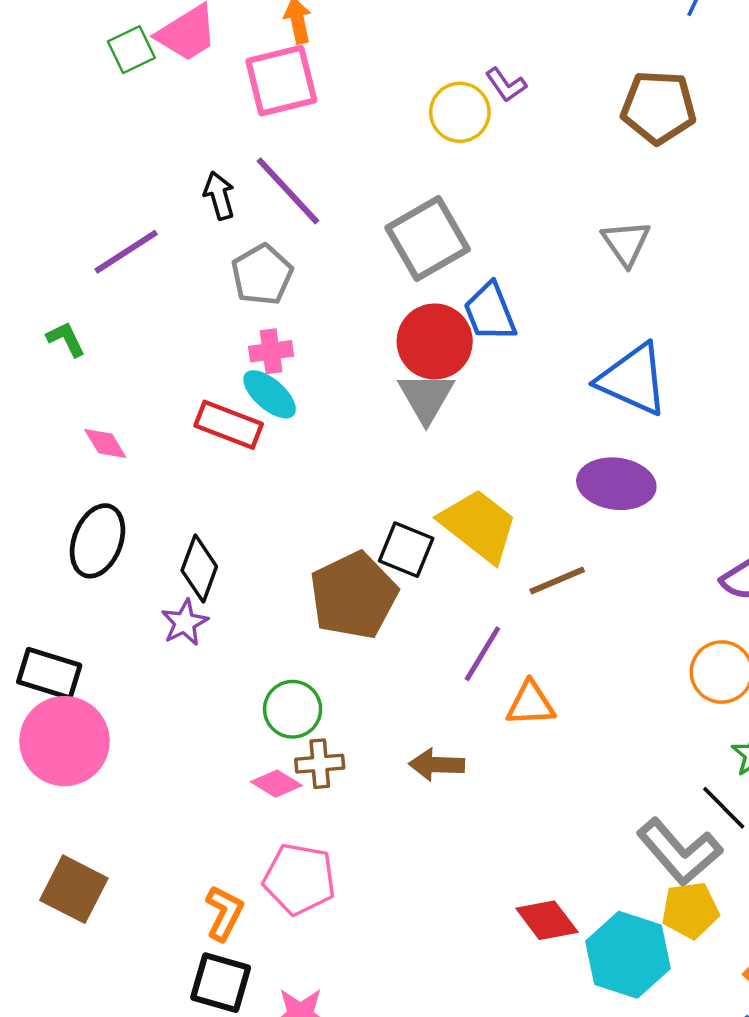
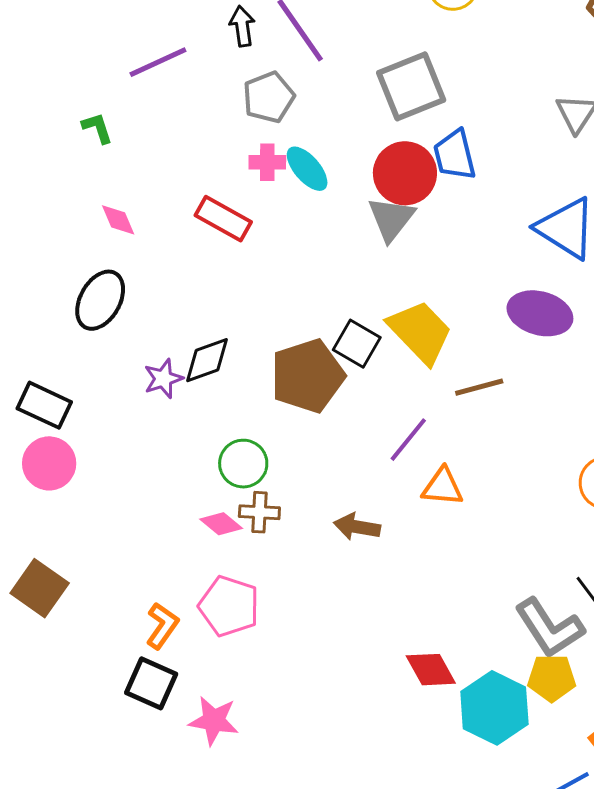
cyan ellipse: (270, 394) -> (307, 169), moved
black diamond: (199, 569) -> (207, 360), moved, turned 42
pink circle: (65, 741) -> (49, 463), size x0.7

